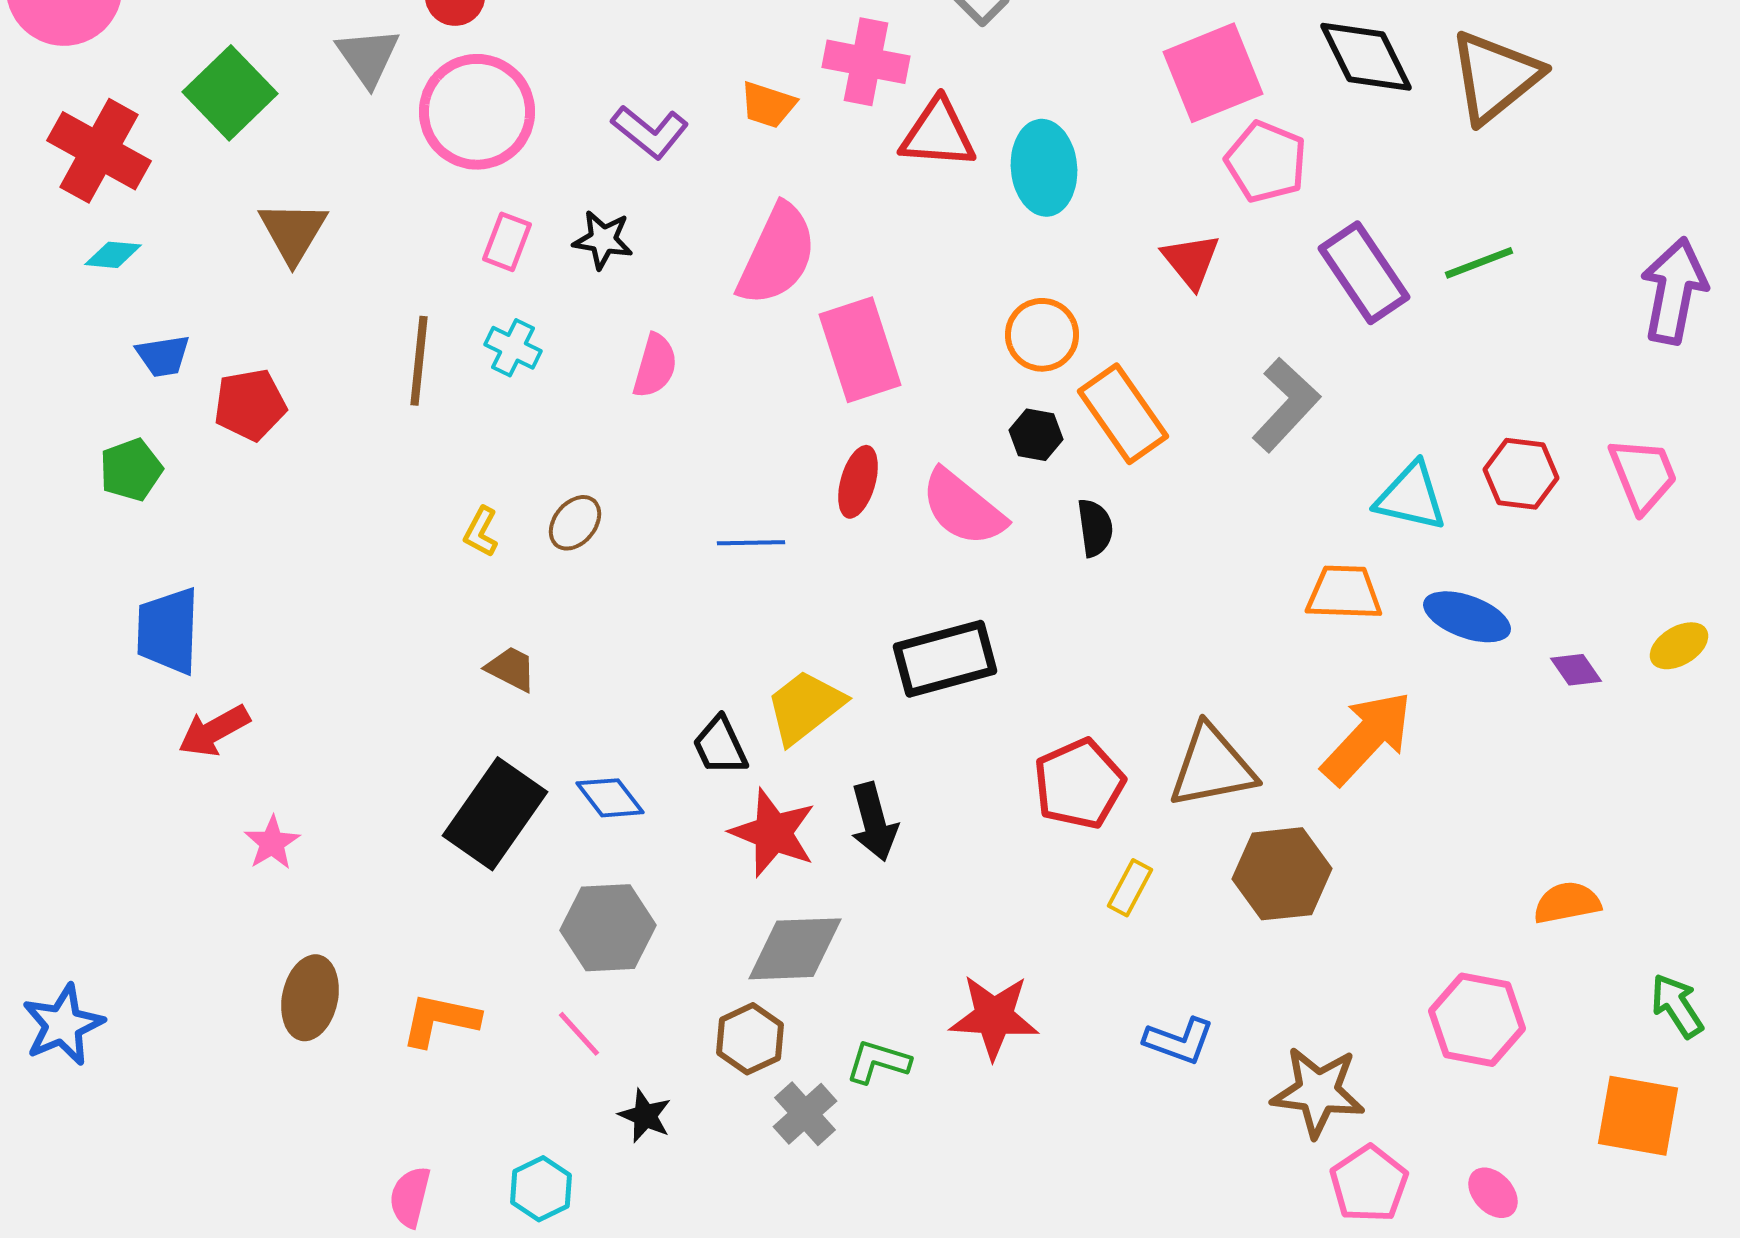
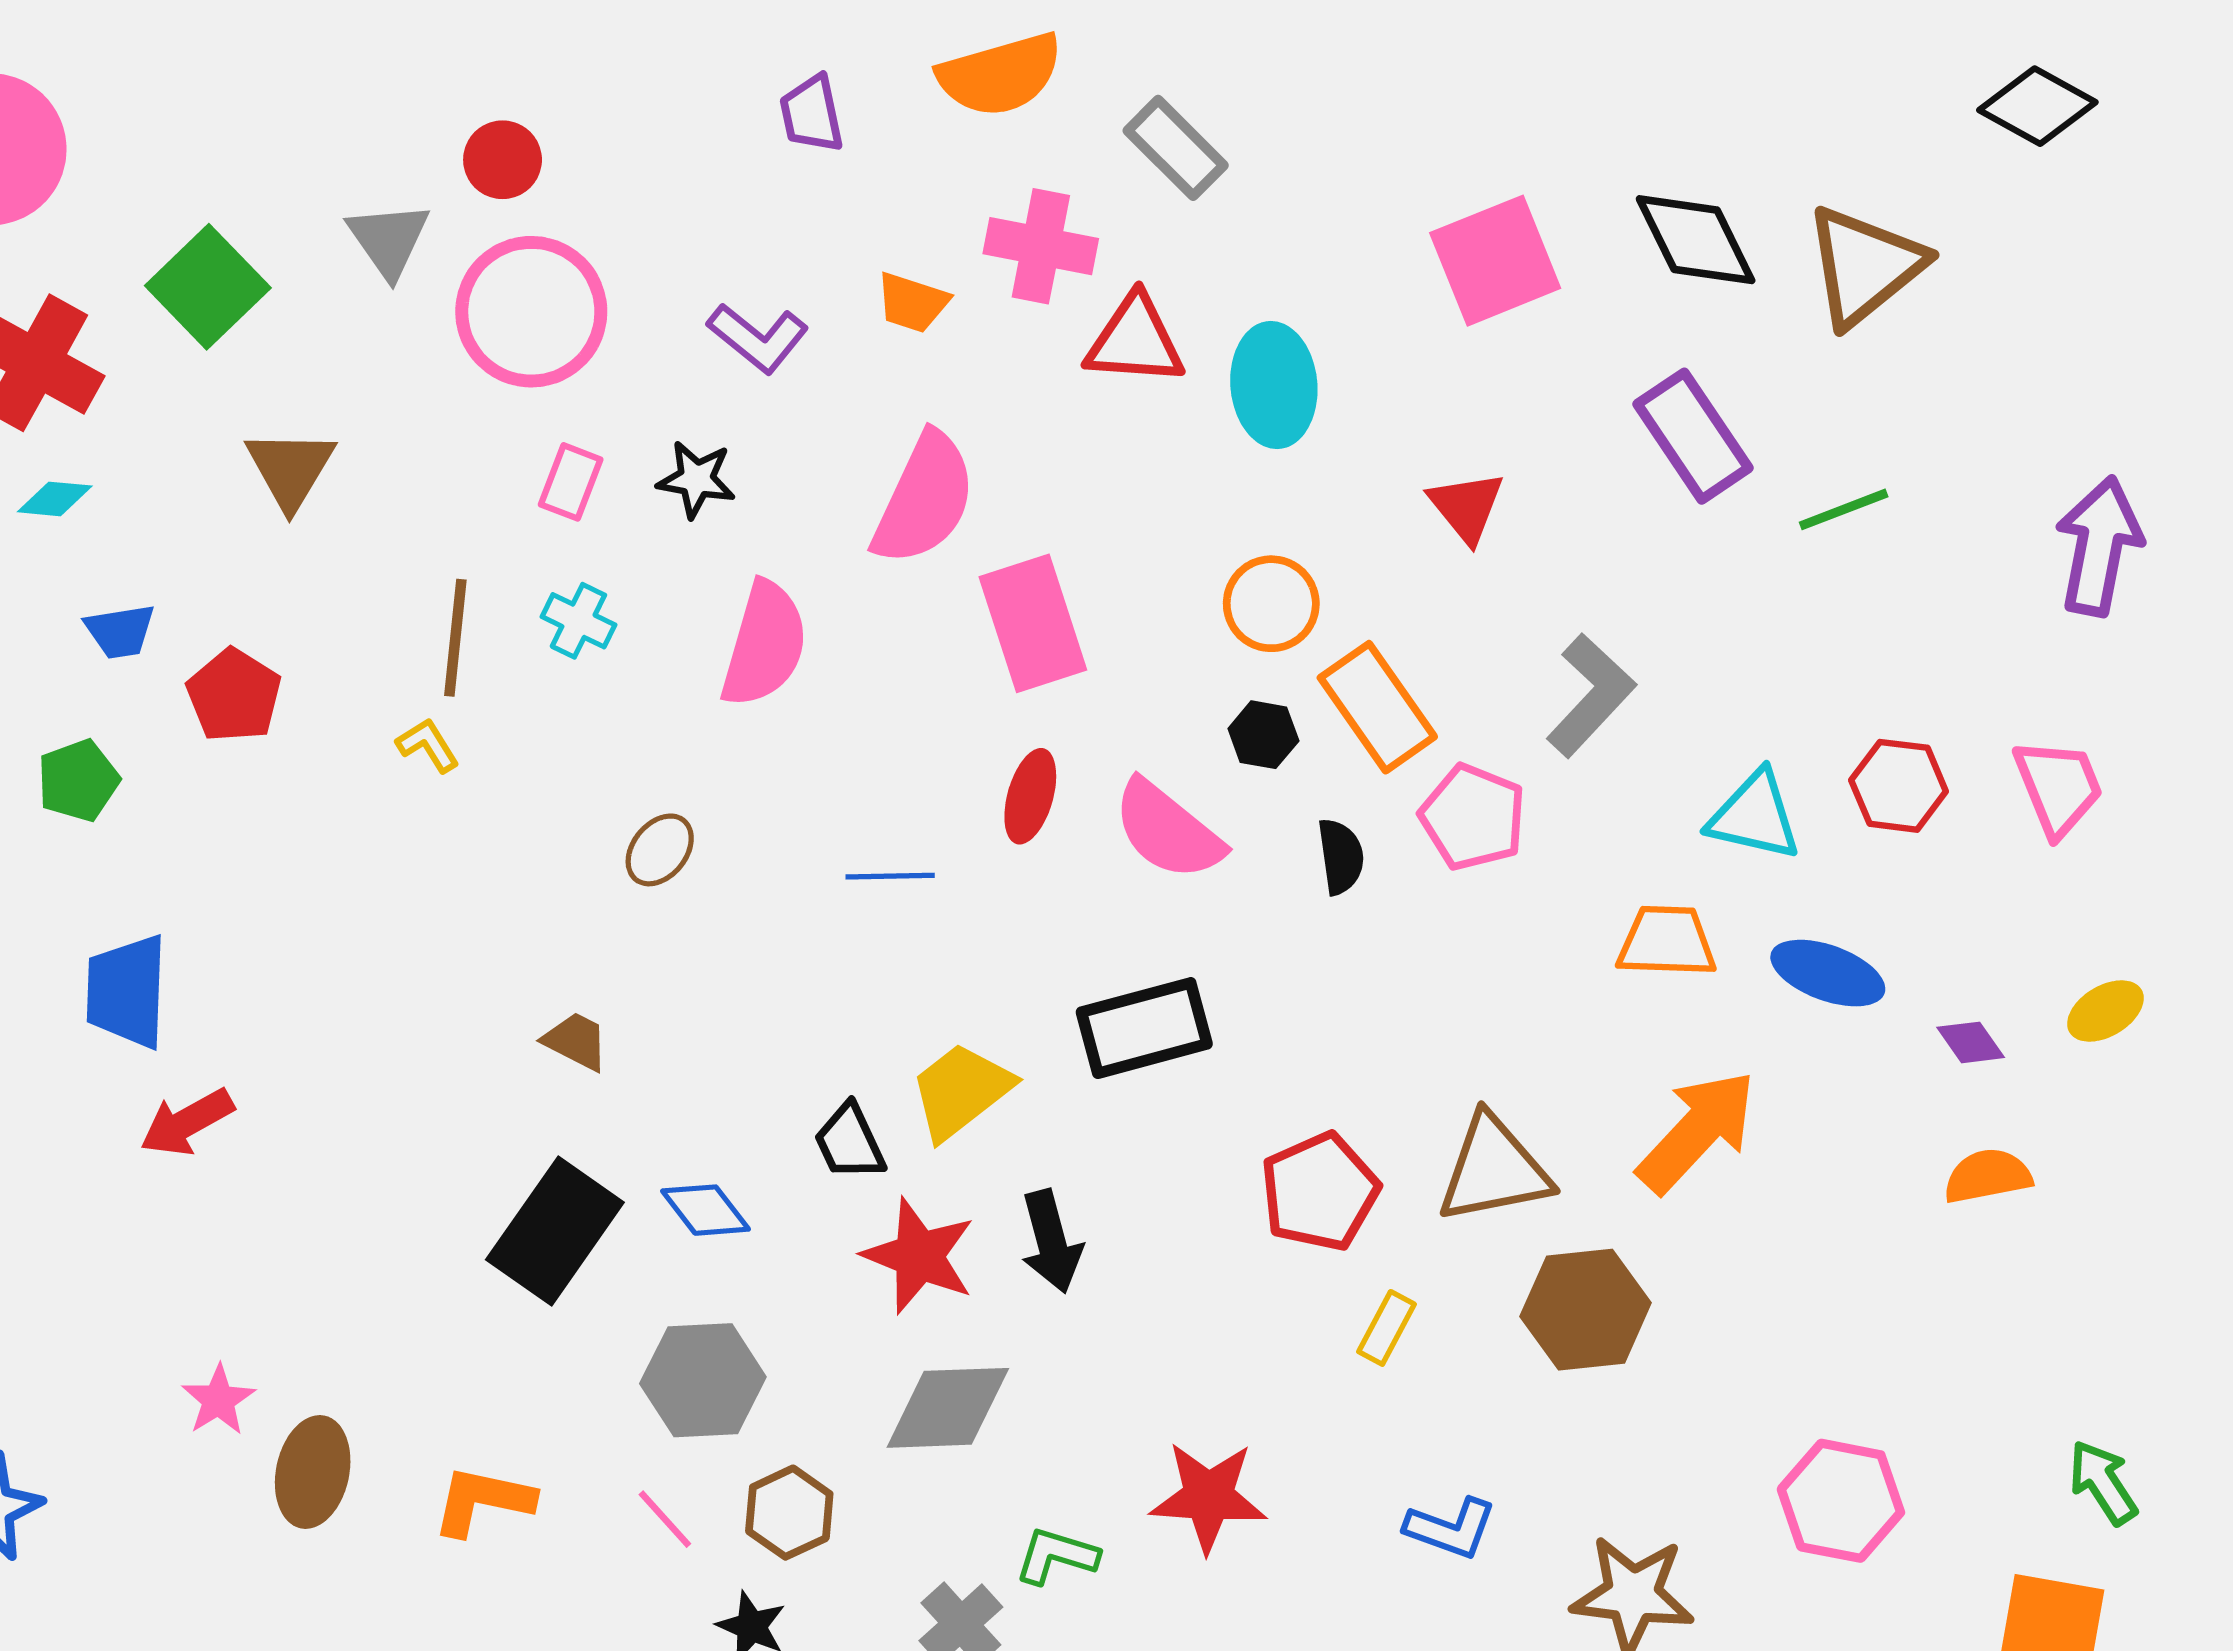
pink pentagon: (1266, 162) -> (1473, 817), moved
purple rectangle: (1364, 273) -> (1693, 436), moved
pink semicircle: (655, 366) -> (764, 644), size x1.5
red pentagon: (250, 405) -> (234, 695), turned -30
yellow L-shape: (481, 532) -> (428, 745), moved, turned 120
pink star: (272, 843) -> (218, 1400), moved
orange semicircle: (1567, 903) -> (1988, 1176), moved
brown hexagon: (750, 1039) -> (789, 1513), moved

